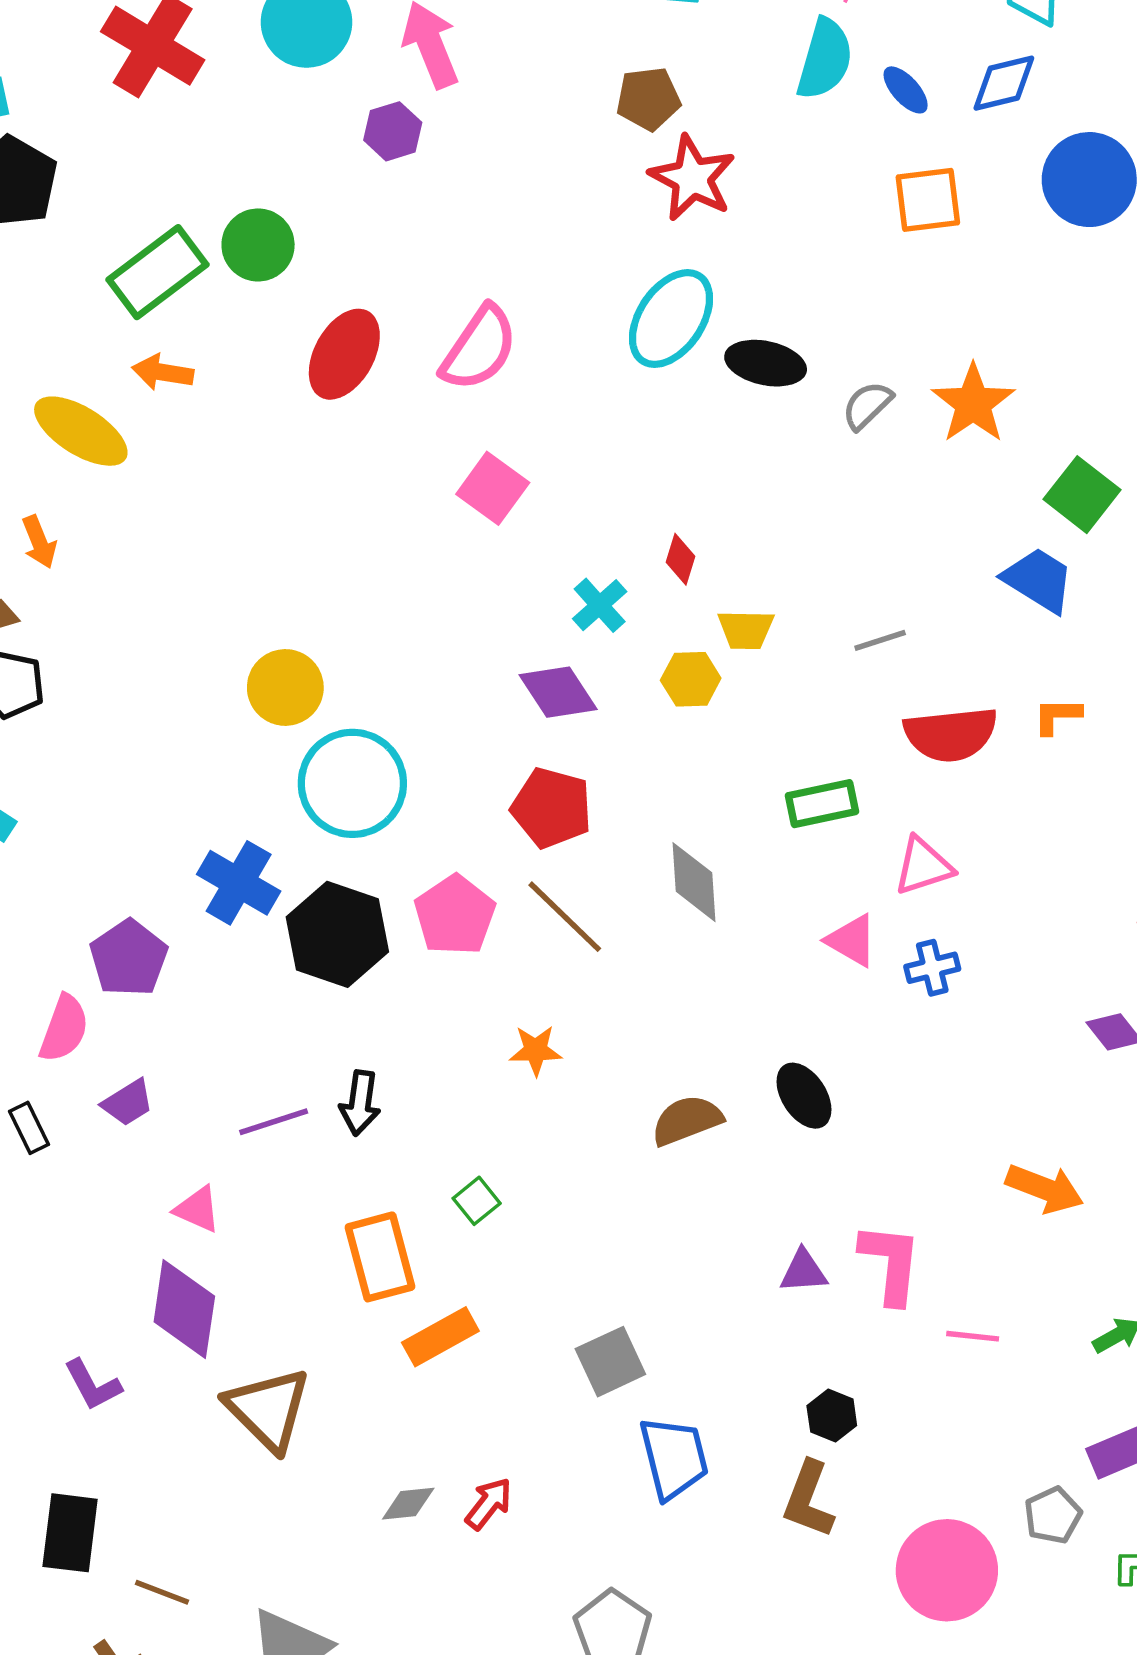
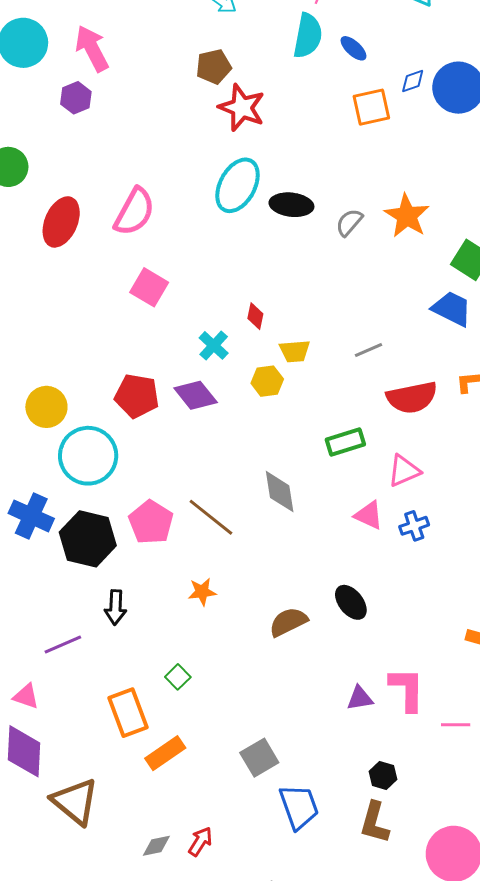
blue diamond: (1004, 83) -> (413, 81), moved, size x0.7
red pentagon: (552, 808) -> (137, 396), moved
black arrow: (360, 1103) -> (115, 607), moved

